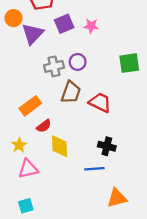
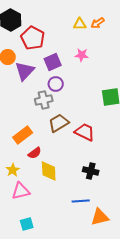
pink star: (91, 26) -> (82, 55), moved
purple circle: (78, 62) -> (56, 84), moved
brown trapezoid: (71, 92) -> (59, 123), turned -140
blue line: (94, 169) -> (81, 201), moved
cyan square: (26, 206) -> (27, 224), moved

